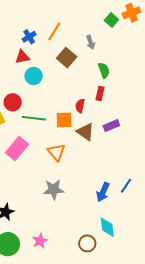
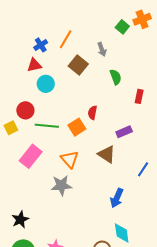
red rectangle: (100, 94) -> (139, 96), moved
orange square: (64, 120) -> (77, 127), turned -30
brown triangle: (85, 132) -> (107, 154), moved
blue line: (126, 186) -> (143, 169), moved
gray star: (54, 189) -> (61, 185), moved

